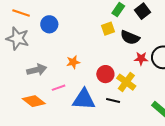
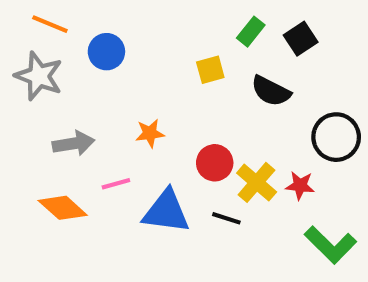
yellow square: (108, 29) -> (210, 70), moved
red star: (141, 59) -> (300, 186), moved

